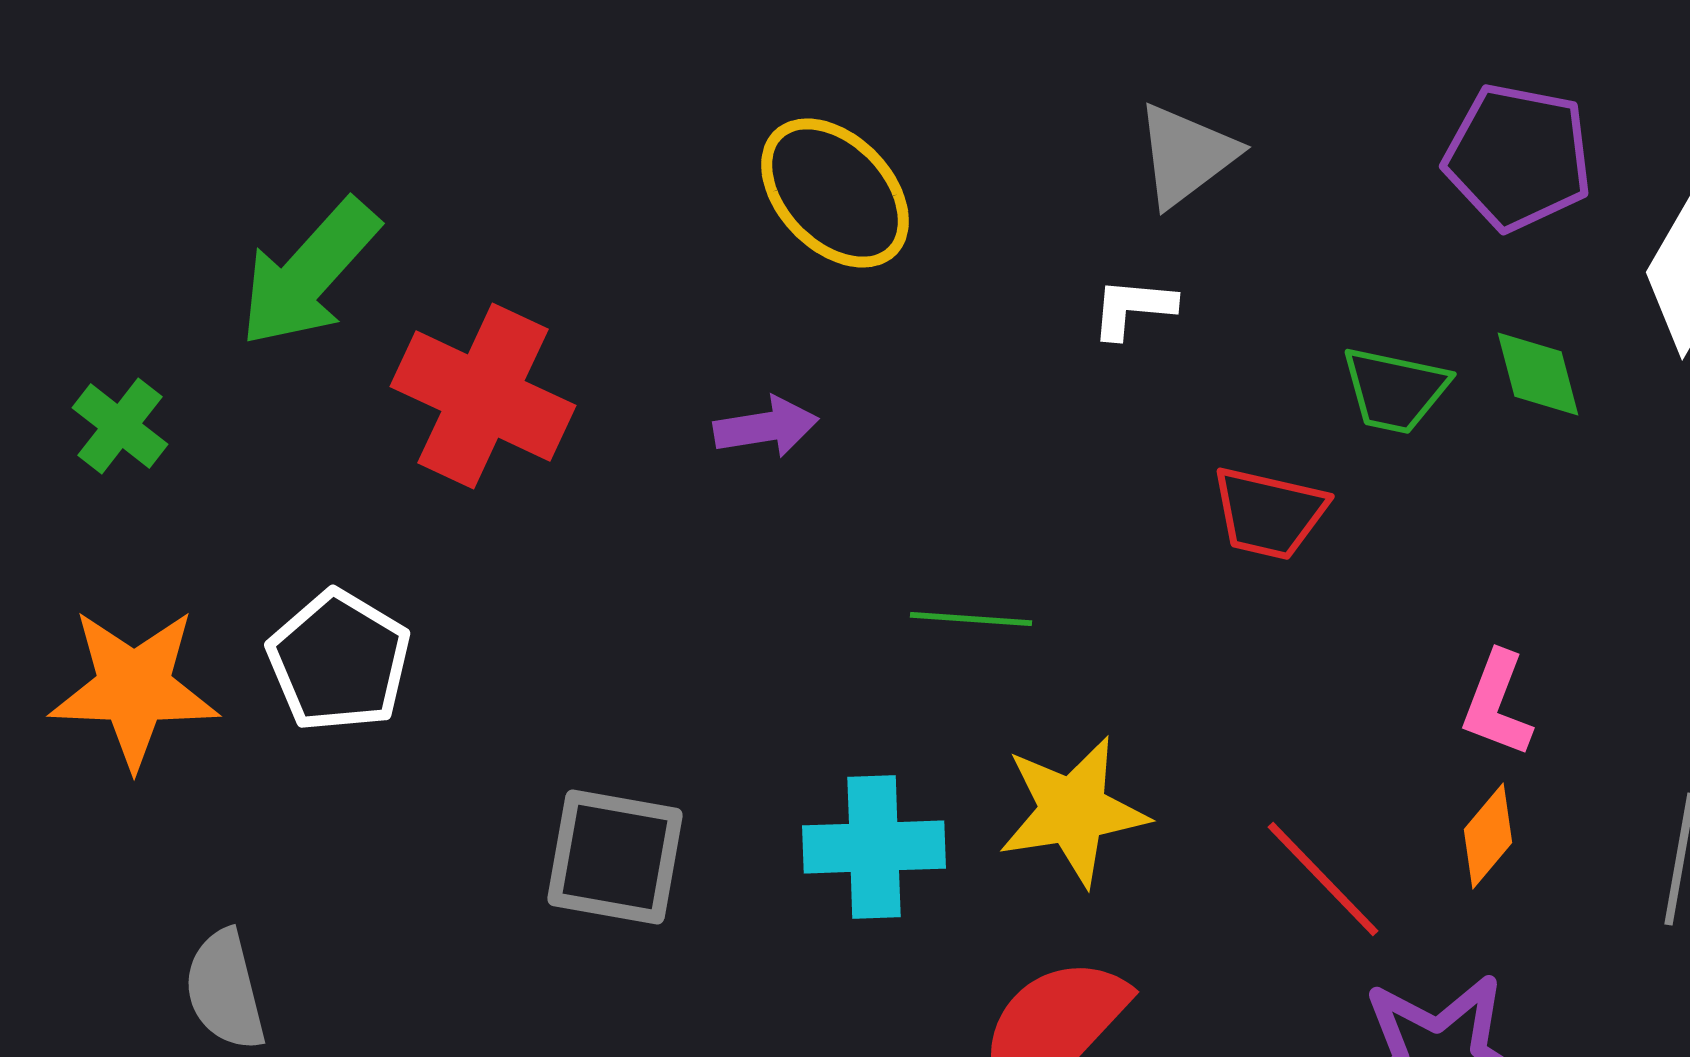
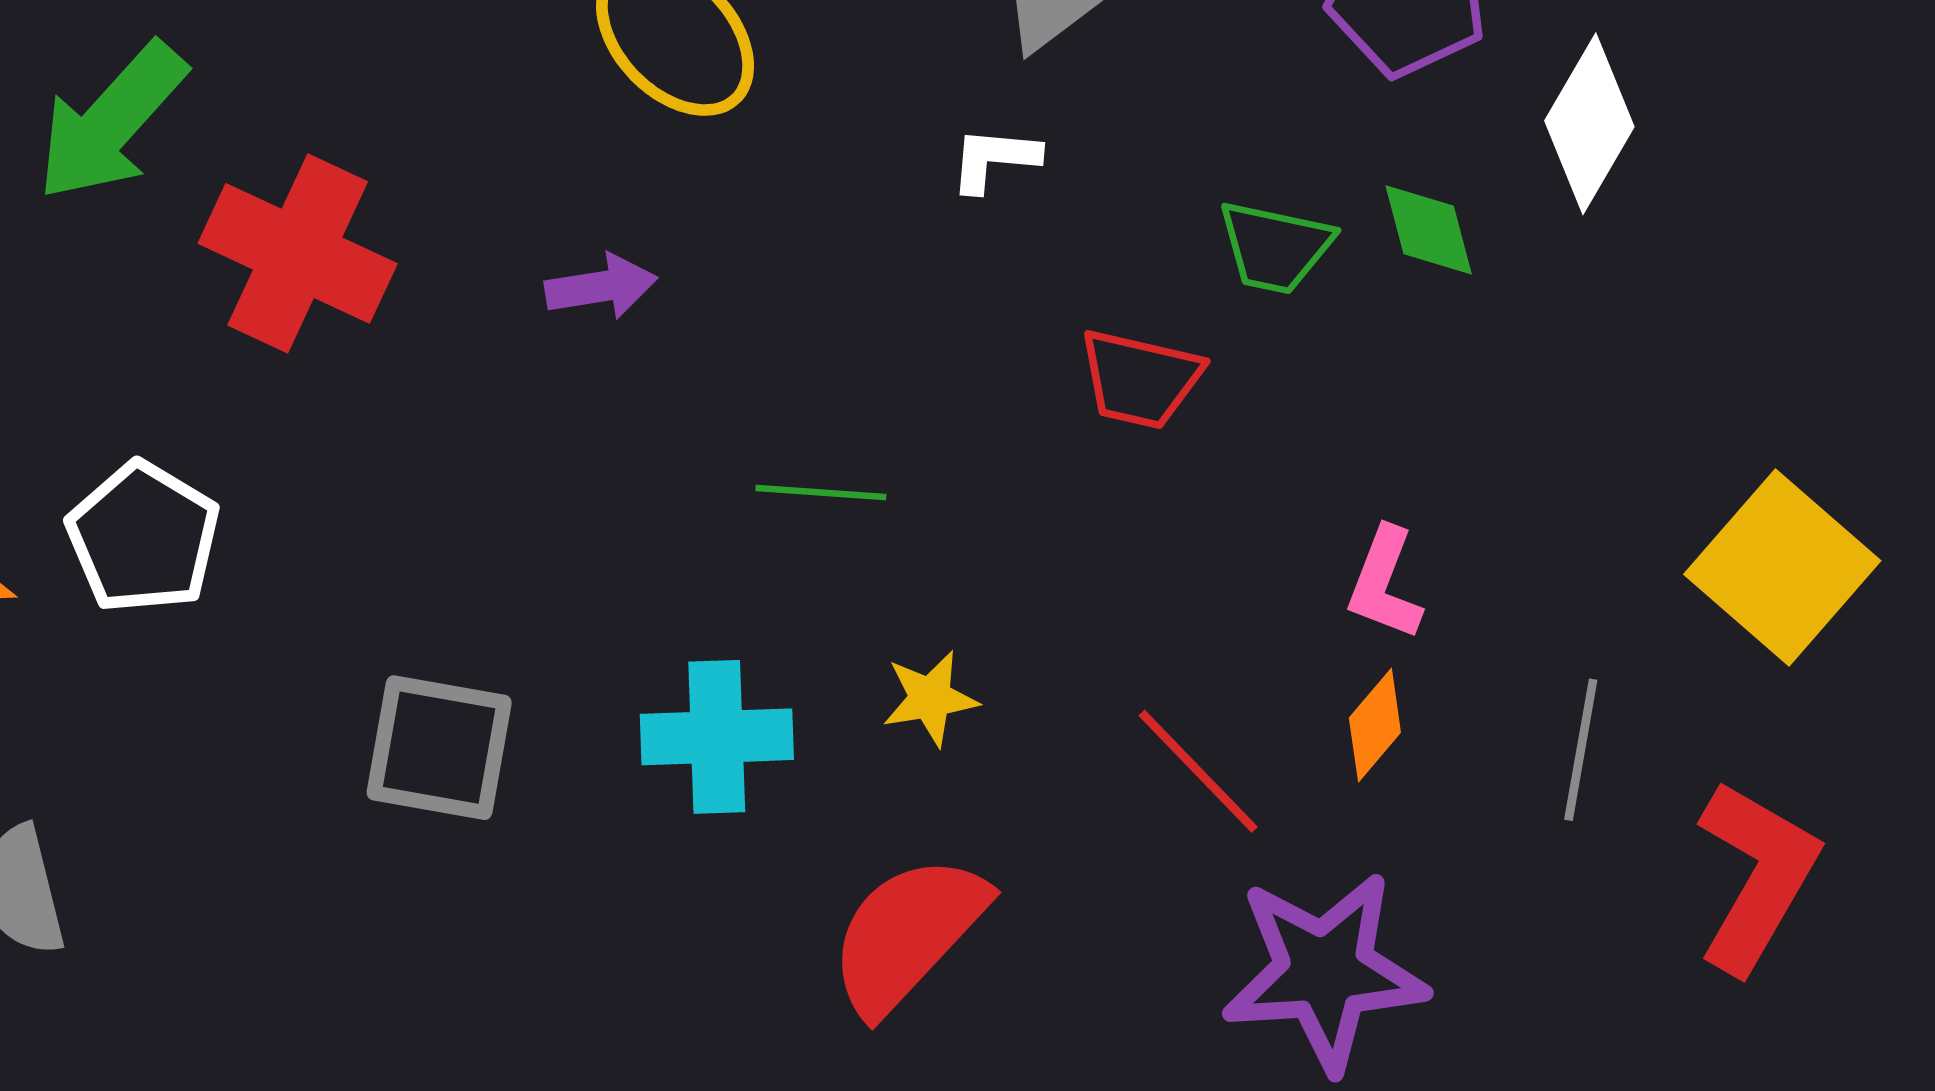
yellow star: (1073, 811) -> (930, 698), size x0.6

